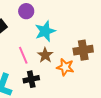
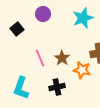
cyan star: (45, 31) -> (83, 18), moved
black cross: (31, 79) -> (57, 87), moved

